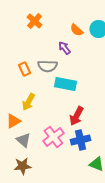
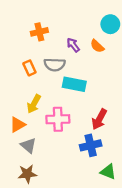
orange cross: (34, 21) -> (39, 32), moved, turned 35
orange semicircle: (76, 30) -> (97, 46), moved
red arrow: (76, 116) -> (99, 119), moved
pink cross: (53, 137) -> (58, 119), moved, turned 35

